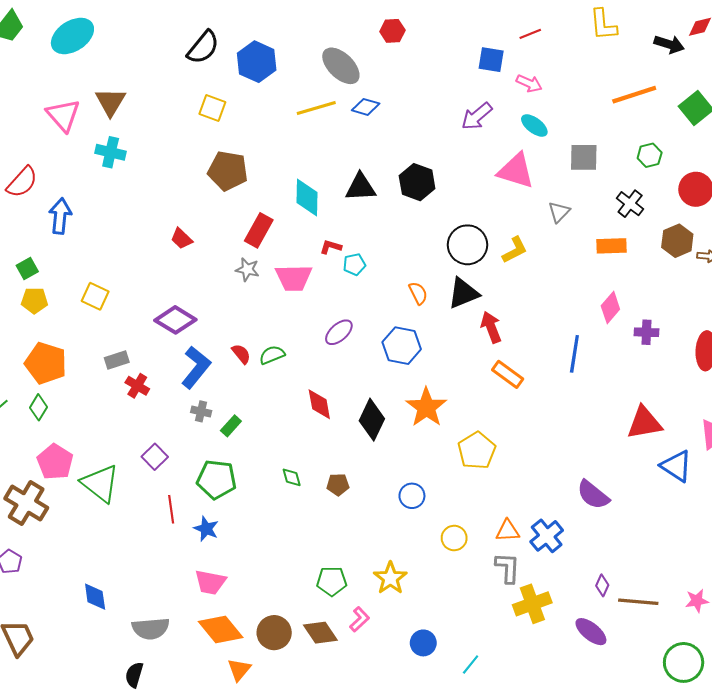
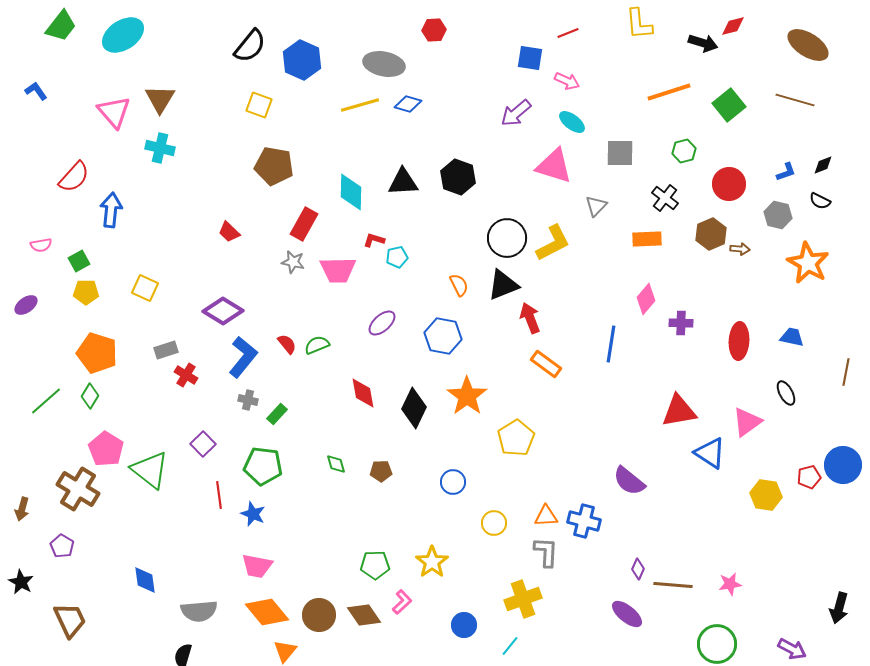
gray ellipse: (341, 66) -> (384, 64), turned -33
yellow L-shape: (515, 250) -> (553, 243), size x1.4
blue cross: (547, 536) -> (584, 521), turned -36
yellow cross: (532, 604) -> (523, 599), moved

